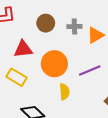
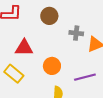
brown circle: (46, 23) -> (49, 16), moved
orange circle: (54, 64) -> (52, 66), size x0.7

